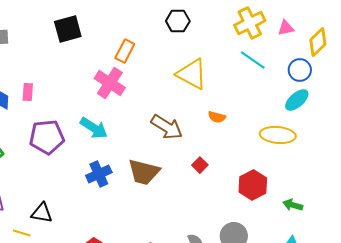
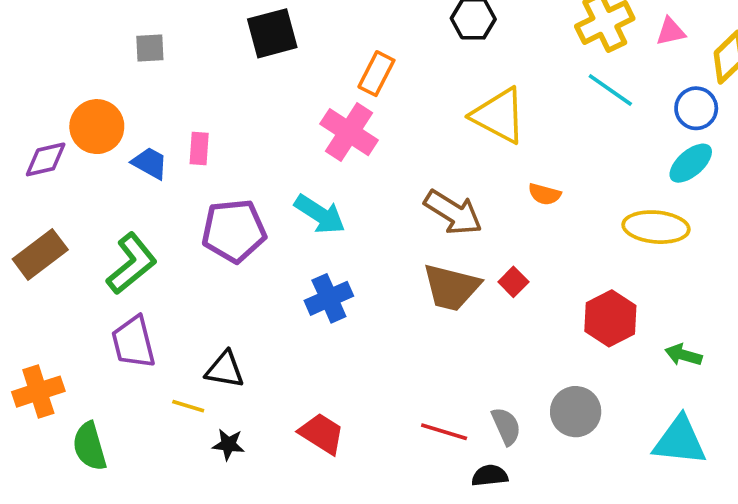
brown trapezoid: (144, 172) -> (451, 287), moved

